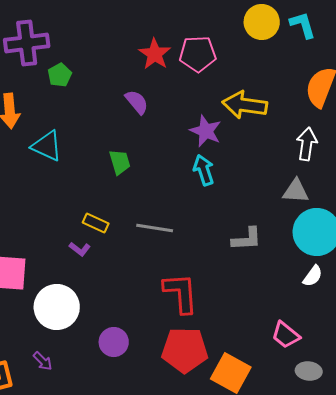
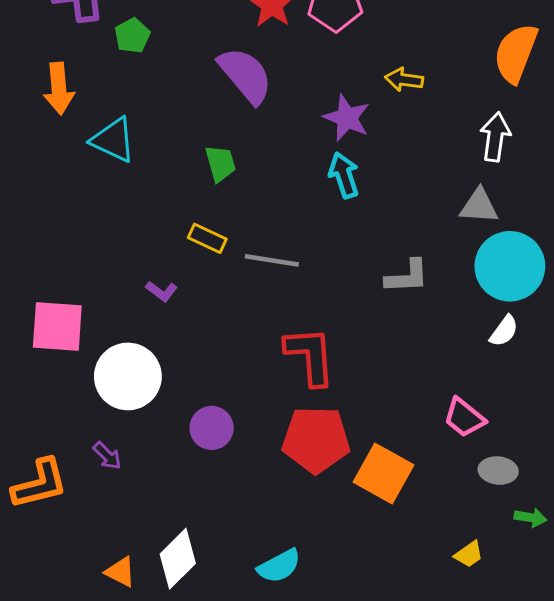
purple semicircle: (137, 102) -> (245, 75), size x1.6
yellow arrow: (245, 105) -> (404, 80), size x0.6
yellow rectangle: (96, 223) -> (207, 238), moved

